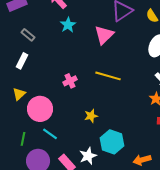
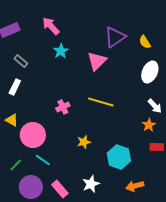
yellow triangle: (19, 94) -> (12, 120), turned -48
green line: (23, 139) -> (16, 165), turned 32
cyan hexagon: (112, 142) -> (119, 157), moved
white star: (88, 156) -> (91, 184), moved

